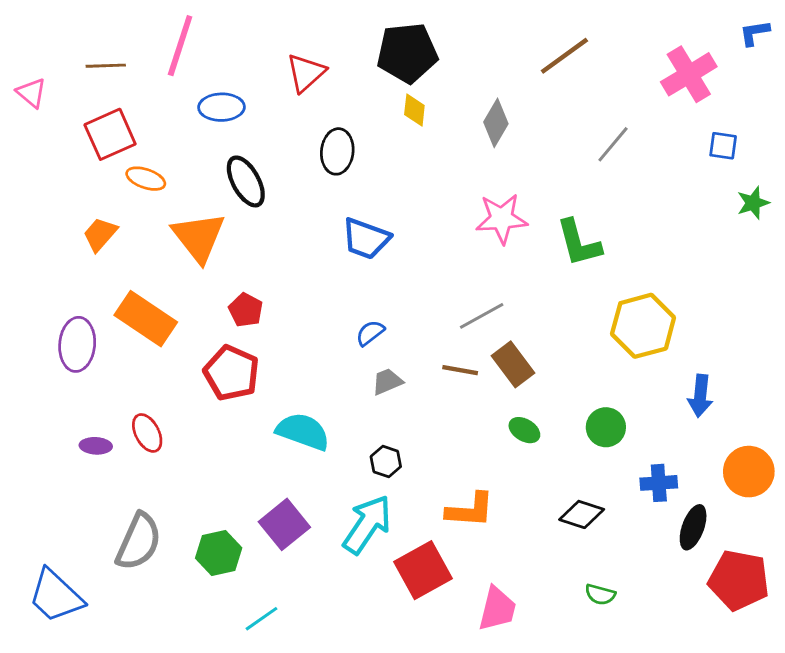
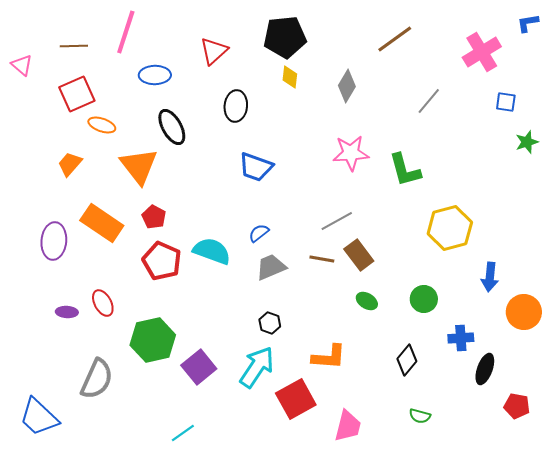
red pentagon: (246, 310) -> (154, 217), moved
gray trapezoid: (387, 382) -> (271, 267), size x1.4
cyan semicircle: (303, 432) -> (212, 251), moved
orange circle: (749, 472) -> (524, 312), moved
black diamond: (582, 514) -> (407, 360), turned -68
green hexagon: (219, 553) -> (153, 340), moved, size x1.4
red pentagon: (739, 580) -> (517, 406), size x0.6

